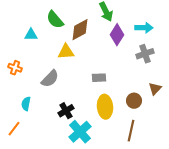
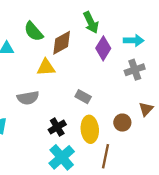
gray rectangle: (99, 78) -> (83, 97), turned 32
gray semicircle: (50, 79) -> (28, 98), turned 36
black cross: (66, 111) -> (57, 127), moved
brown line: (131, 131) -> (105, 156), moved

